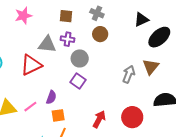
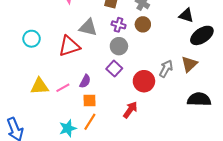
black triangle: (141, 20) -> (186, 15), turned 35
purple cross: (68, 39) -> (119, 25), moved
red circle: (132, 117) -> (144, 81), moved

